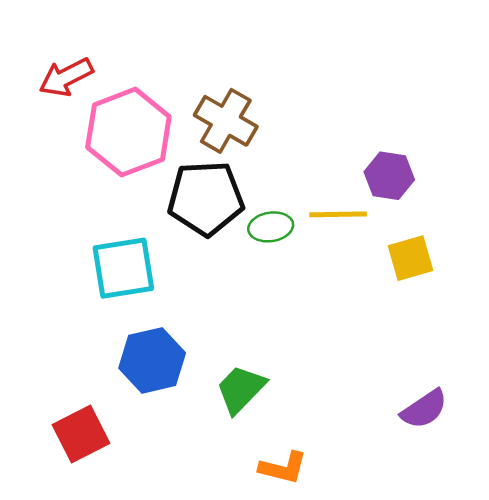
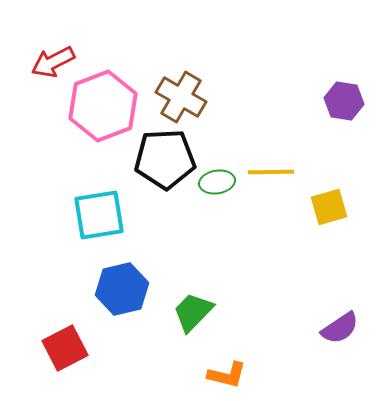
purple hexagon: (389, 176) -> (344, 101), moved

